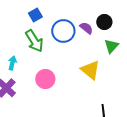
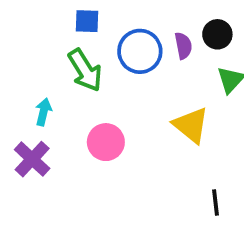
blue square: (35, 15) -> (87, 21), turned 32
purple semicircle: (86, 28) -> (183, 46), turned 40

